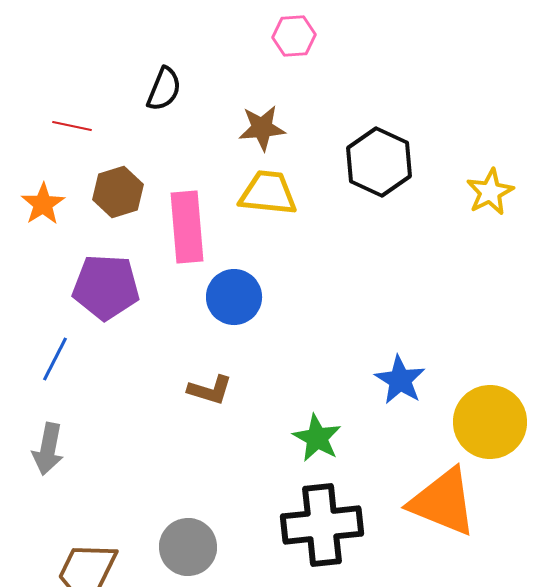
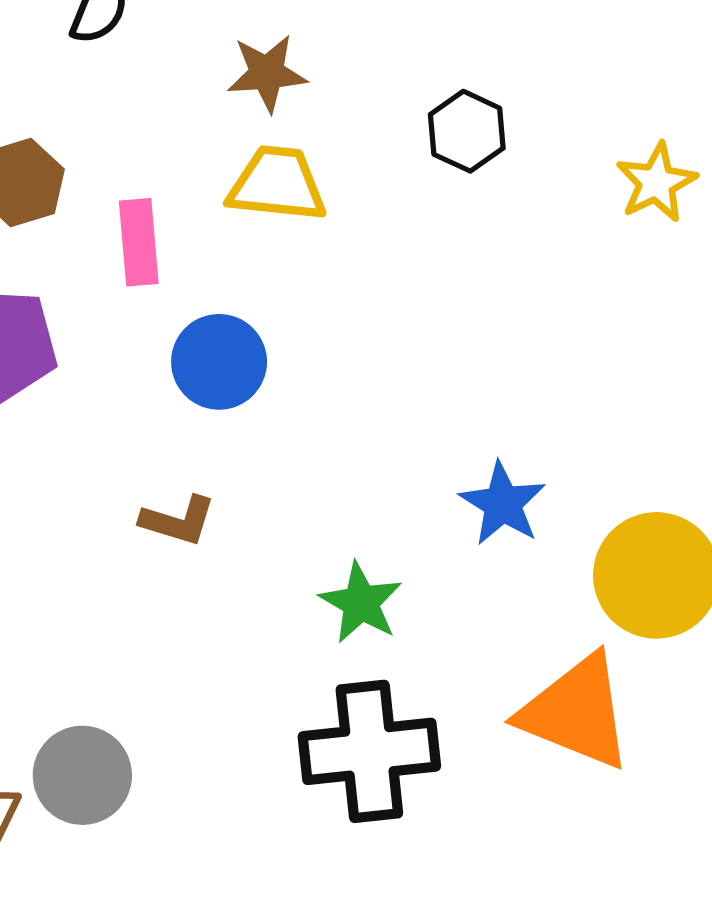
black hexagon: (379, 162) -> (467, 131), size x0.7
pink rectangle: (187, 227) -> (139, 242), size x0.7
gray circle: (188, 547) -> (82, 775), moved

